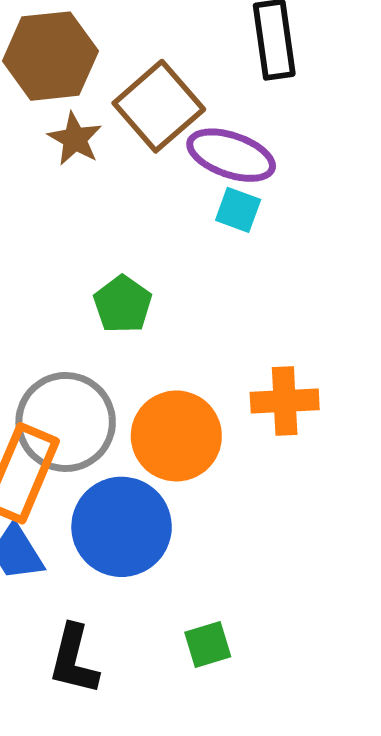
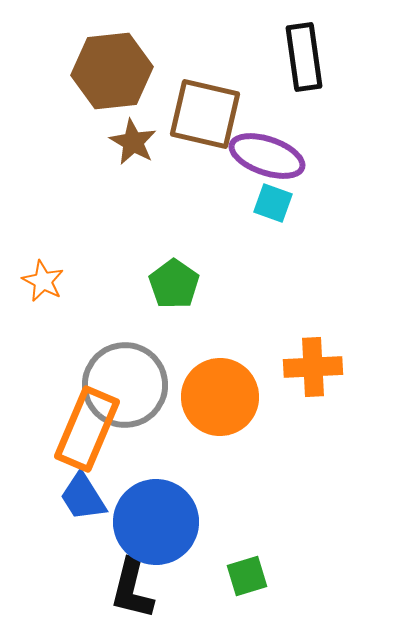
brown square: (159, 106) -> (205, 114), turned -36
blue circle: (122, 527) -> (156, 522), moved

